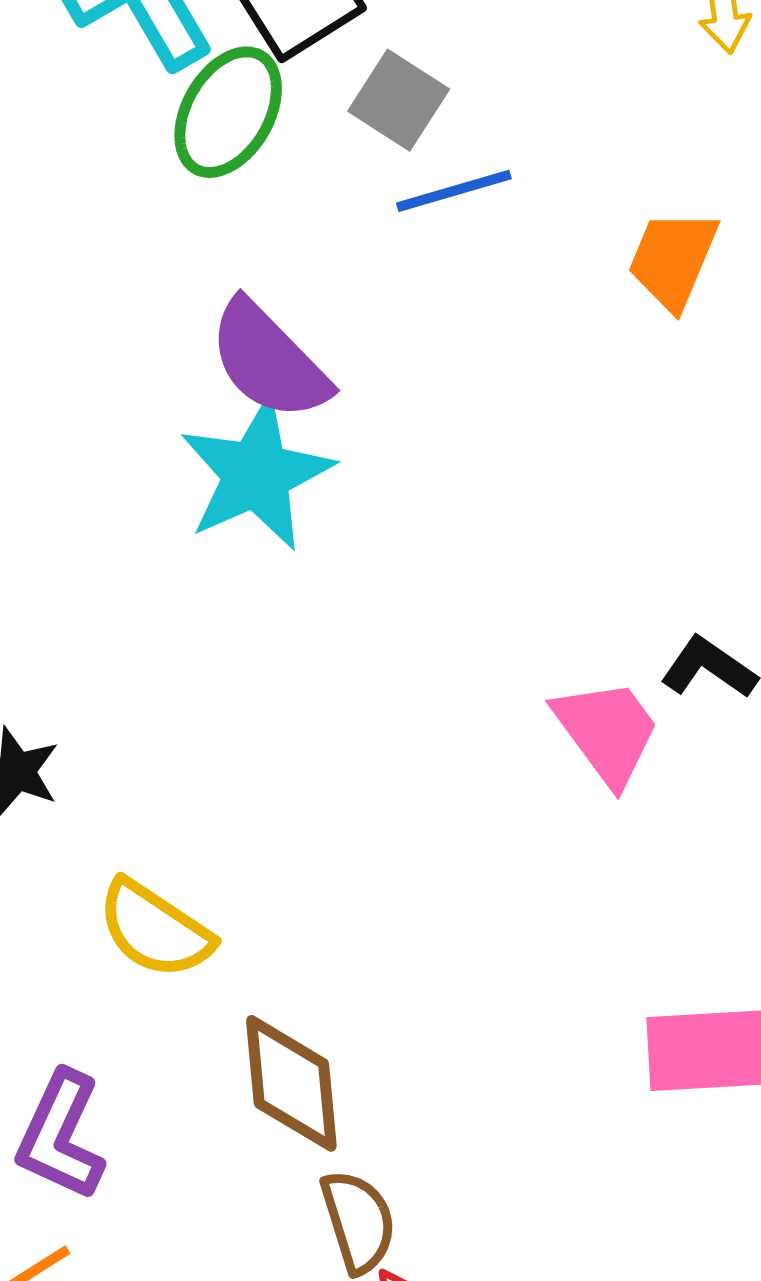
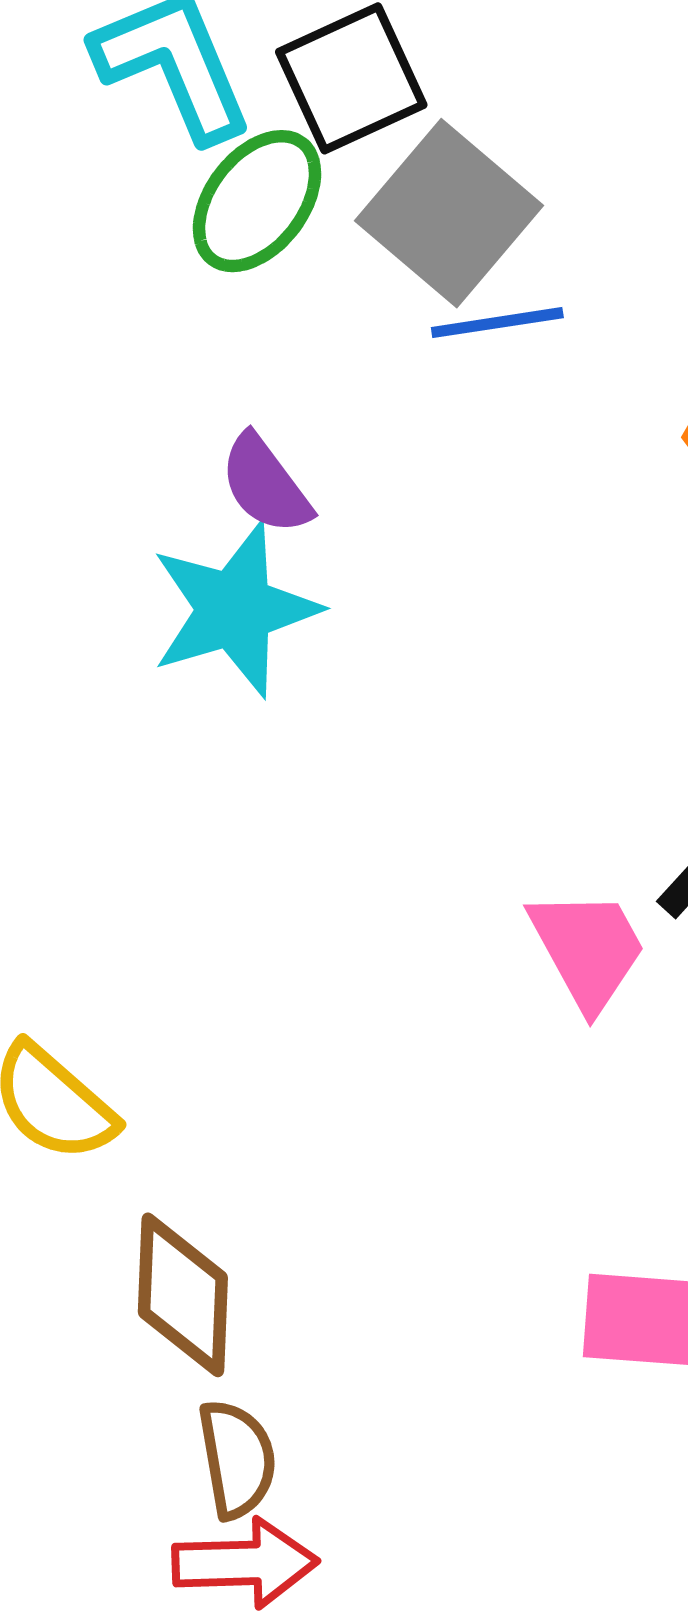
gray square: (399, 100) -> (449, 213), size x1.6
purple semicircle: (269, 360) -> (265, 484), size x0.7

